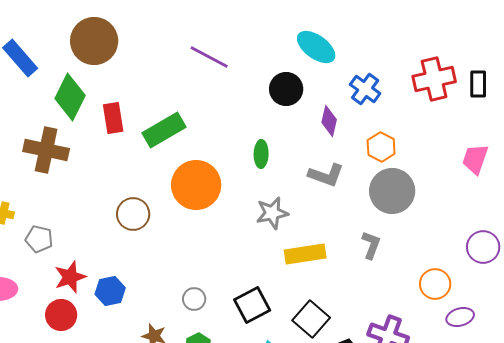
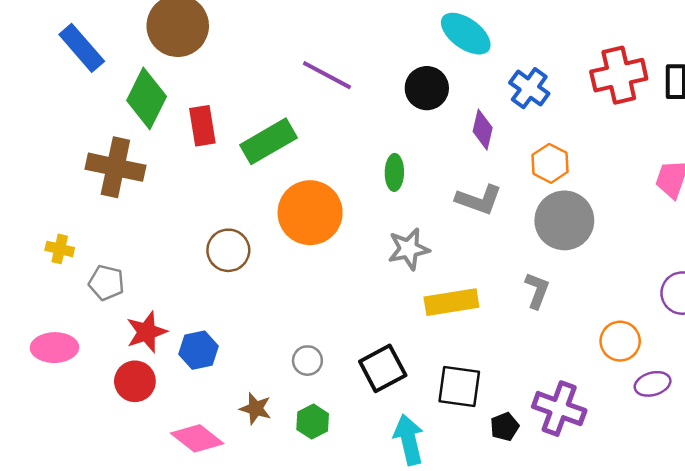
purple line: (209, 57) -> (327, 75), moved
black square: (311, 319) -> (459, 386), turned -33

